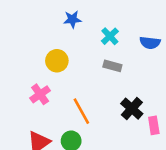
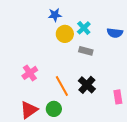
yellow circle: (57, 61) -> (65, 34), moved
black cross: (132, 109) -> (87, 85), moved

